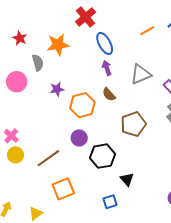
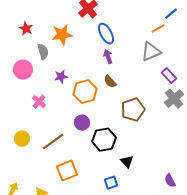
orange line: (147, 31) -> (158, 29), moved
gray triangle: (141, 74) -> (151, 52), moved
pink cross: (11, 136) -> (39, 102), moved

